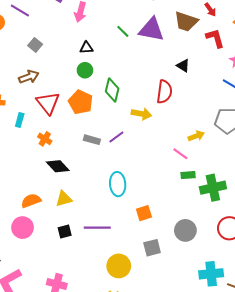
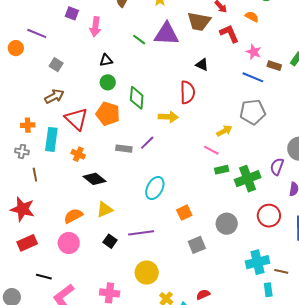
cyan rectangle: (20, 120) -> (51, 139), size x1.6
cyan ellipse: (118, 184) -> (155, 188), turned 40
black square: (65, 232) -> (110, 241), turned -32
yellow circle: (119, 266) -> (147, 273), moved

